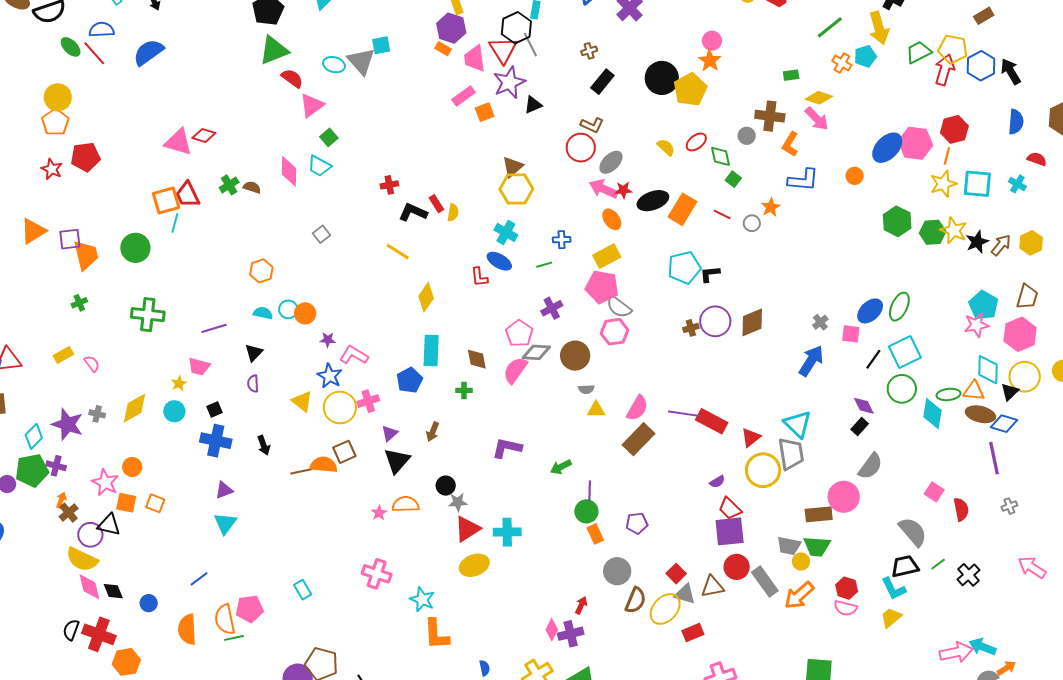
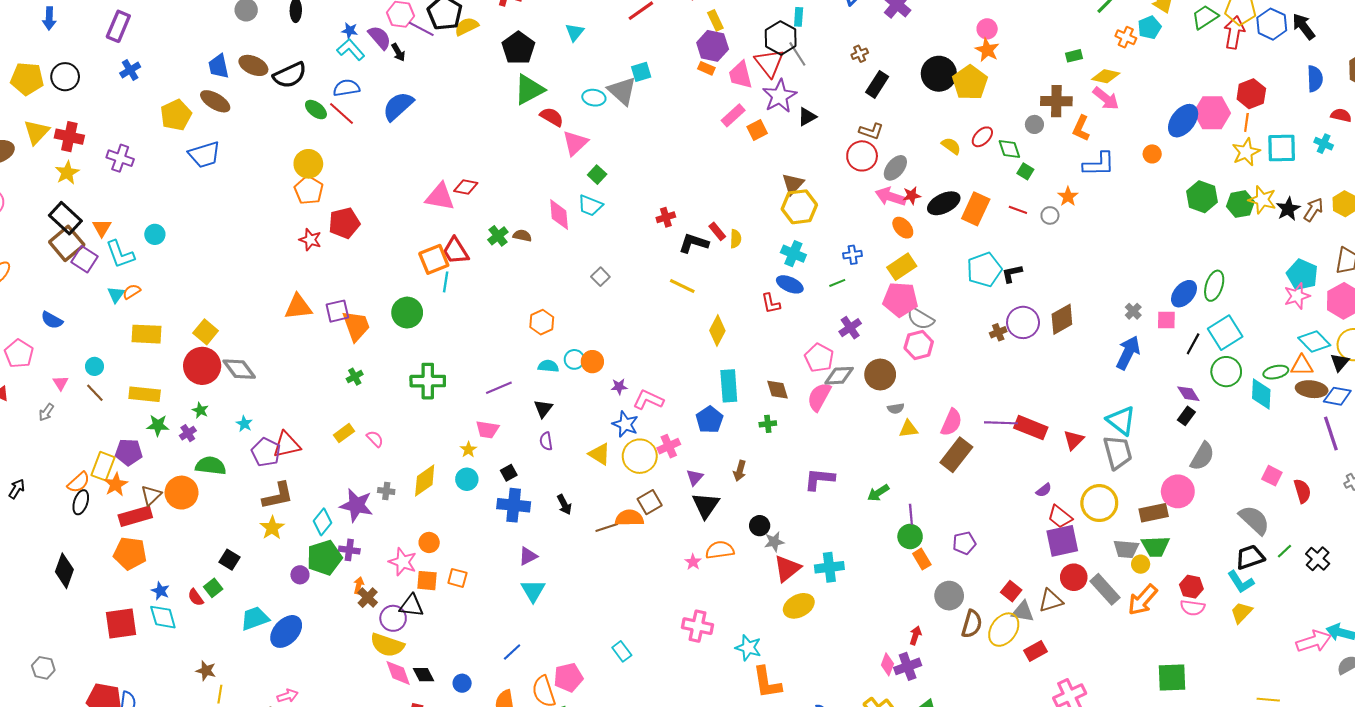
orange triangle: (33, 231) -> (298, 307), turned 32
cyan diamond: (988, 370) -> (1314, 342), turned -40
yellow circle: (763, 470) -> (1099, 503), moved

